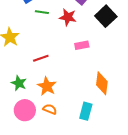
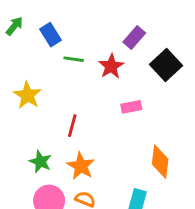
red star: (68, 17) -> (111, 66), turned 30
red line: (41, 58) -> (72, 126), turned -56

